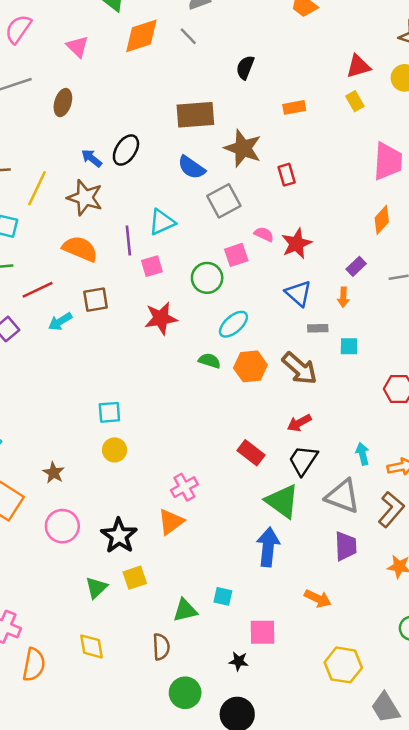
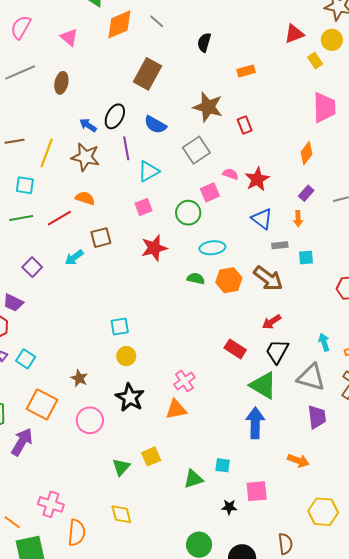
yellow rectangle: (355, 101) -> (315, 61), moved
brown rectangle: (195, 115) -> (147, 74), moved, turned -52
blue semicircle: (191, 167) -> (155, 125), moved
orange diamond: (382, 220) -> (306, 153), moved
purple line: (128, 240) -> (126, 148), moved
orange semicircle: (80, 249) -> (85, 198), size x0.7
red line: (38, 290) -> (59, 218), moved
cyan ellipse: (233, 324) -> (212, 248), turned 40
orange triangle: (171, 522) -> (176, 409), turned 30
black star: (119, 536) -> (130, 398), moved
brown semicircle: (161, 647) -> (285, 544), moved
black star: (239, 661) -> (229, 507), moved

